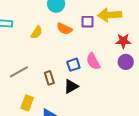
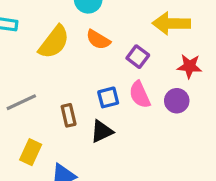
purple square: (88, 22) -> (138, 57), moved, turned 32
yellow semicircle: (37, 32) -> (54, 42), size x1.6
purple circle: (126, 62) -> (177, 101), moved

